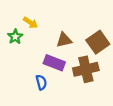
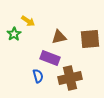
brown square: (98, 42) -> (90, 39), turned 30
brown cross: (86, 69) -> (70, 78), moved

